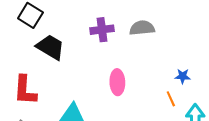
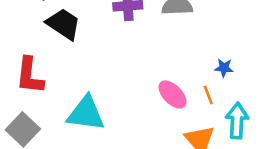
pink ellipse: (117, 82) -> (172, 95), moved, turned -45

